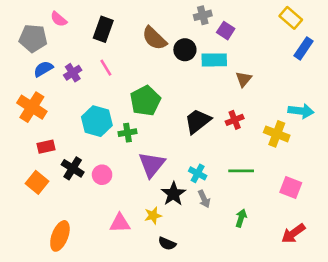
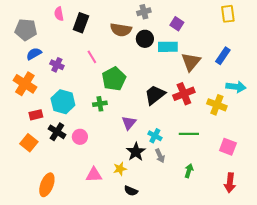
gray cross: (203, 15) -> (144, 12), moved
yellow rectangle: (291, 18) -> (228, 14), turned 42
pink semicircle: (59, 19) -> (59, 14), moved, turned 40
brown semicircle: (154, 38) -> (121, 30), turned -35
blue rectangle: (304, 48) -> (223, 56), moved
pink line: (106, 68) -> (92, 57), moved
purple cross: (73, 73) -> (57, 65), moved, turned -32
brown triangle: (244, 79) -> (191, 62), size x1.5
red cross: (235, 120) -> (184, 94), size x1.5
cyan hexagon: (97, 121) -> (63, 102), moved
purple triangle: (152, 165) -> (129, 123), moved, size x0.7
red arrow: (293, 233) -> (230, 183), turned -48

